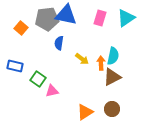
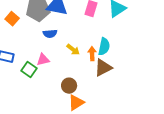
blue semicircle: (59, 43) -> (50, 34), turned -104
pink triangle: (52, 91) -> (43, 60), moved
brown circle: (112, 109) -> (69, 86), moved

